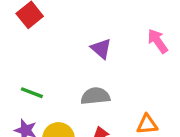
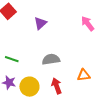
purple triangle: (101, 49) -> (40, 23), moved, turned 40

